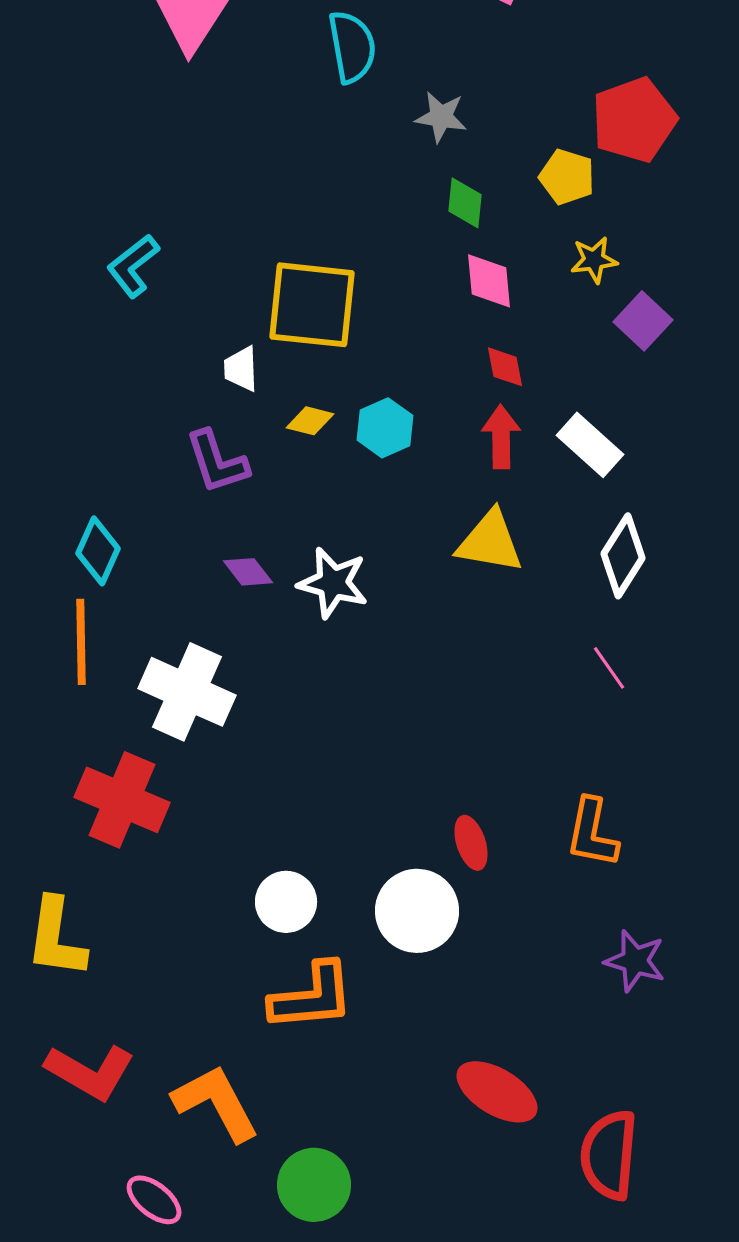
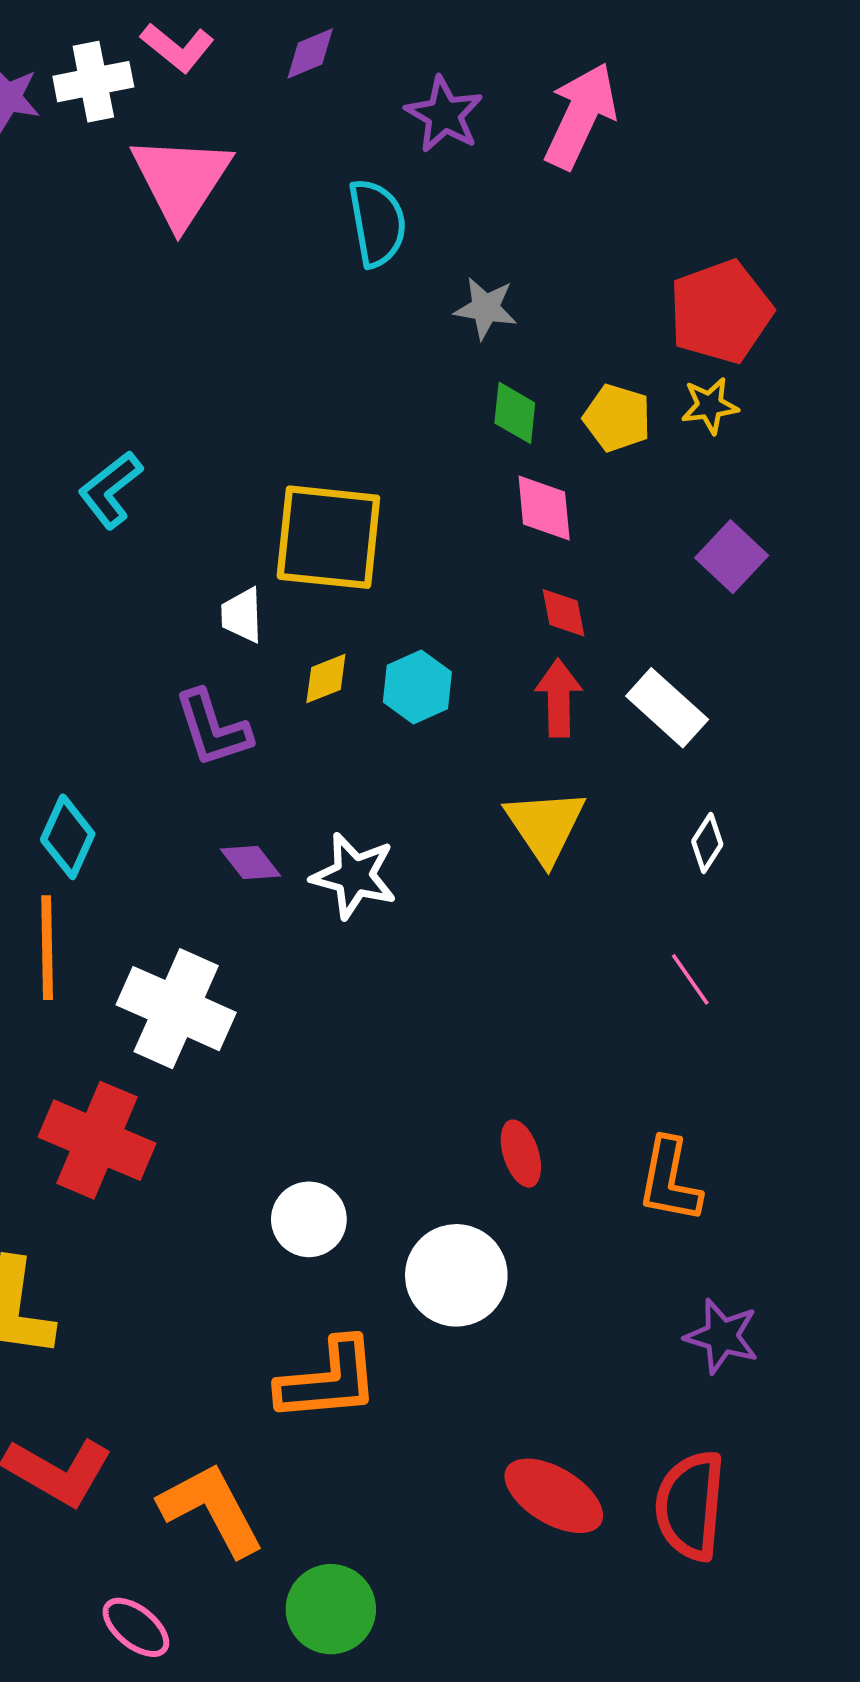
yellow pentagon: (567, 177) -> (617, 418), moved
yellow star: (594, 260) -> (710, 406), moved
yellow diamond: (310, 421) -> (326, 678), turned -36
yellow triangle: (490, 542) -> (545, 826), turned 46
white diamond: (623, 556) -> (707, 843), size x0.6
red ellipse: (471, 843) -> (521, 1154), moved
white circle: (286, 902) -> (309, 1219), moved
red semicircle: (609, 1155) -> (690, 1506), moved

